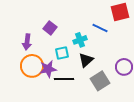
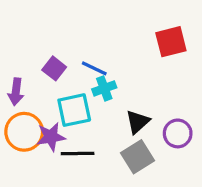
blue line: (100, 28) -> (94, 68), moved
cyan square: (62, 53) -> (74, 110), size x1.5
black triangle: (86, 60) -> (138, 122), moved

